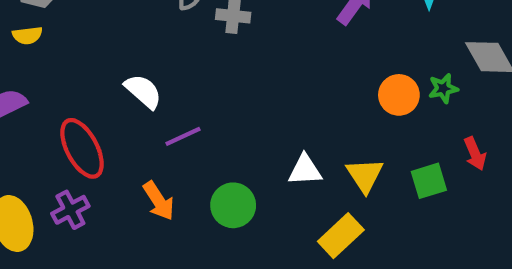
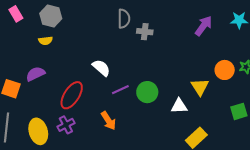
red ellipse: (82, 148) -> (72, 95), turned 60
yellow triangle: (365, 175) -> (200, 87), moved
green circle: (233, 205) -> (147, 92), moved

